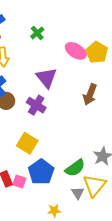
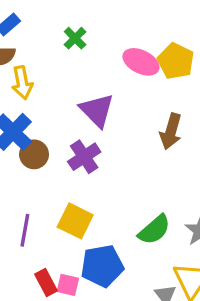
purple cross: (36, 105) -> (84, 157), turned 30
green semicircle: (75, 168) -> (154, 230), moved
blue pentagon: (41, 172) -> (102, 266), turned 30

